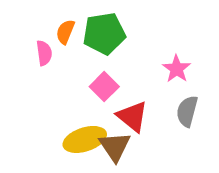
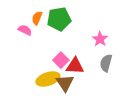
pink semicircle: (44, 53) -> (25, 30), turned -56
pink square: (104, 86) -> (61, 60), moved
red triangle: (132, 117) -> (75, 66), turned -36

